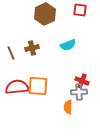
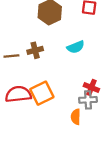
brown line: (11, 53) -> (11, 56), turned -72
orange square: (38, 86) -> (42, 93), turned -30

